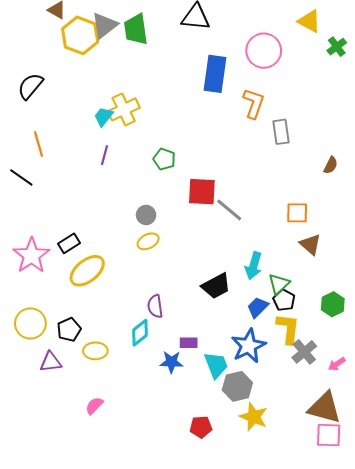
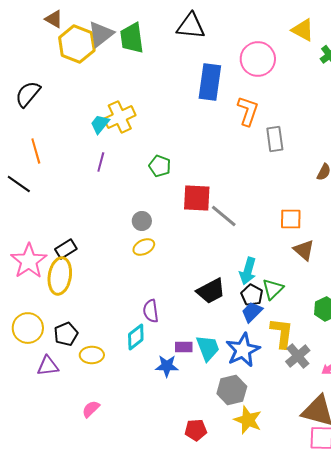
yellow ellipse: (87, 271) -> (60, 276), moved, turned -42
black pentagon: (284, 300) -> (252, 295), moved
cyan trapezoid: (216, 365) -> (208, 348), moved

